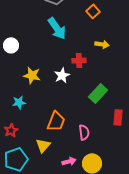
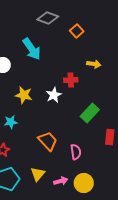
orange square: (93, 11) -> (77, 31), moved
cyan arrow: (57, 28) -> (32, 49), moved
orange trapezoid: (56, 121) -> (48, 141), turned -65
yellow triangle: (43, 145) -> (38, 174), moved

